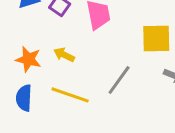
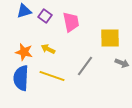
blue semicircle: (24, 98) -> (21, 78), size x1.4

